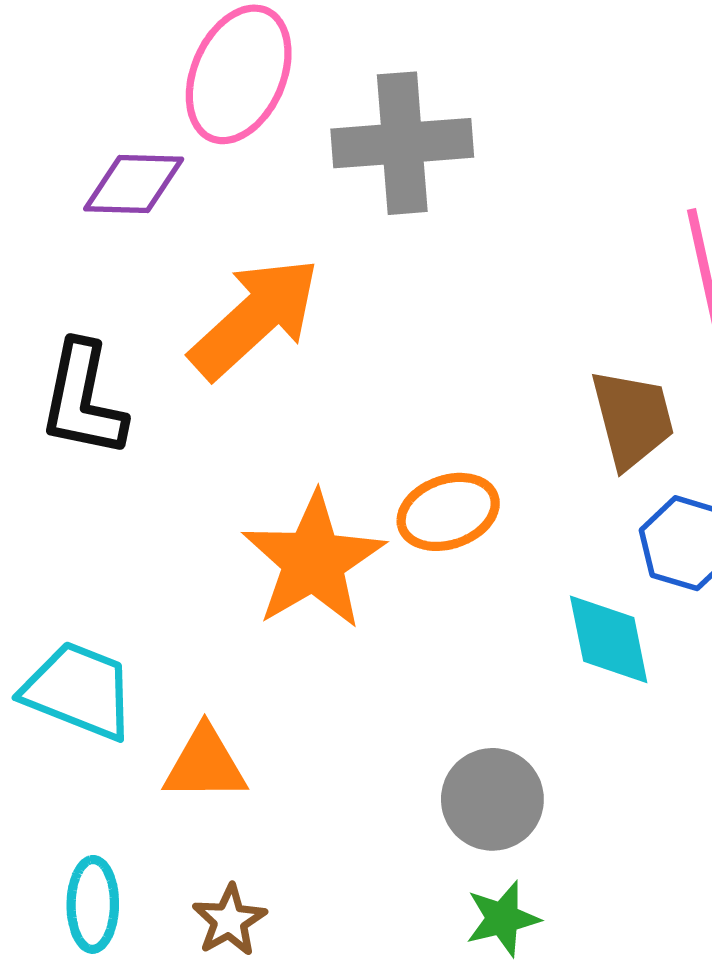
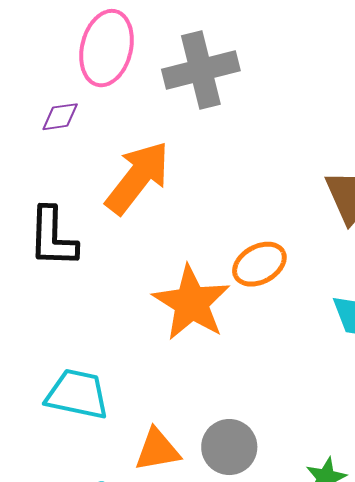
purple diamond: (134, 184) -> (60, 117), size x0.7
orange triangle: (205, 764) -> (157, 450), moved
gray circle: (492, 799) -> (229, 447), moved

